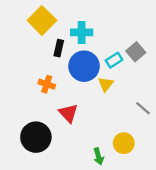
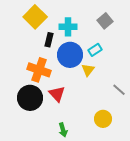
gray square: (136, 52) -> (105, 21), moved
orange cross: (47, 84) -> (39, 70), size x1.6
black circle: (36, 137) -> (30, 98), moved
green arrow: (98, 156) -> (63, 130), moved

